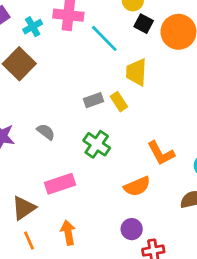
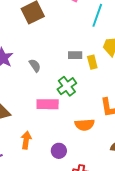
cyan line: (104, 38) -> (97, 15), turned 45
pink rectangle: (60, 184) -> (48, 104), moved
purple circle: (132, 229) -> (59, 151), moved

